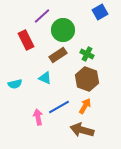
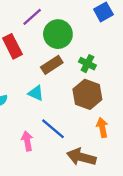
orange arrow: (85, 106) -> (102, 128), moved, turned -42
blue line: (59, 107) -> (53, 129), turned 70

